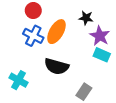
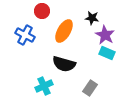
blue cross: (33, 36) -> (25, 35), moved
cyan cross: (19, 80) -> (44, 86), moved, turned 36

